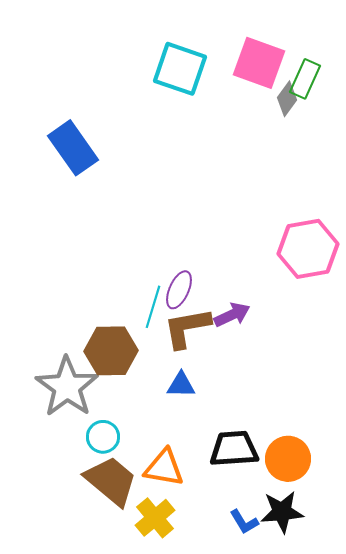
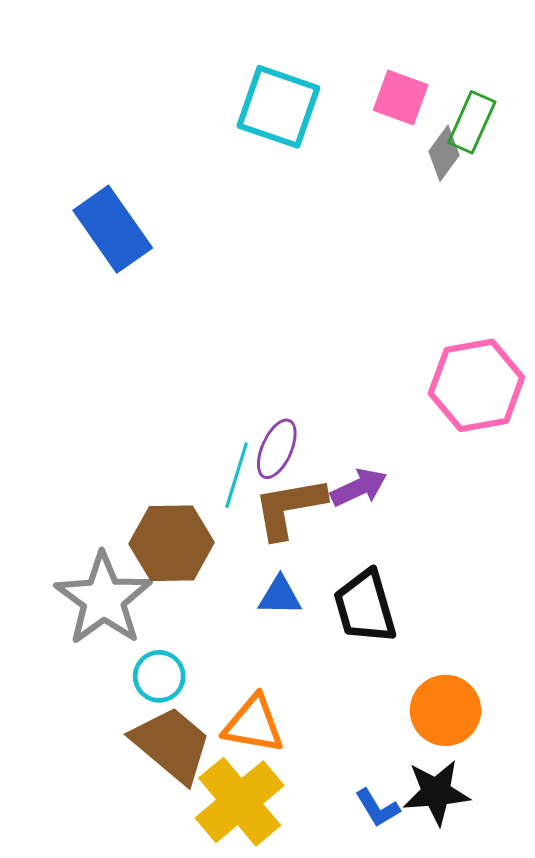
pink square: (259, 63) -> (401, 97), size x0.7
black trapezoid: (234, 449) -> (365, 607), moved, turned -102
yellow cross: (155, 518) -> (240, 802), size x1.4

